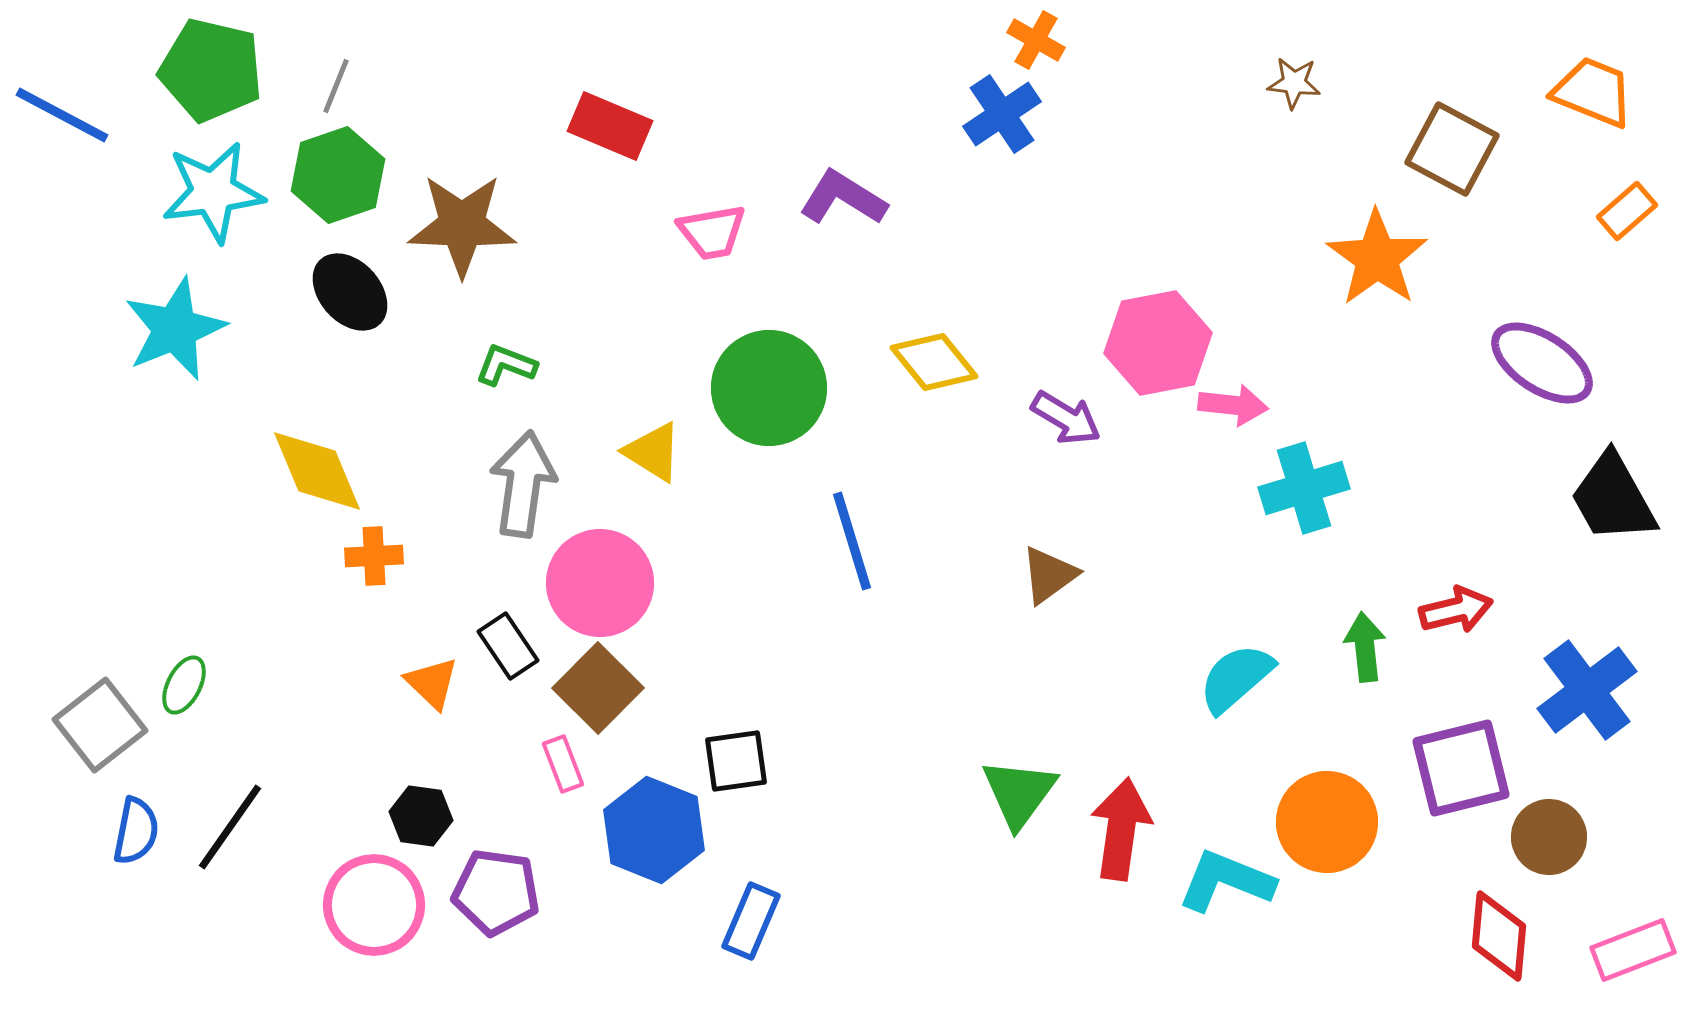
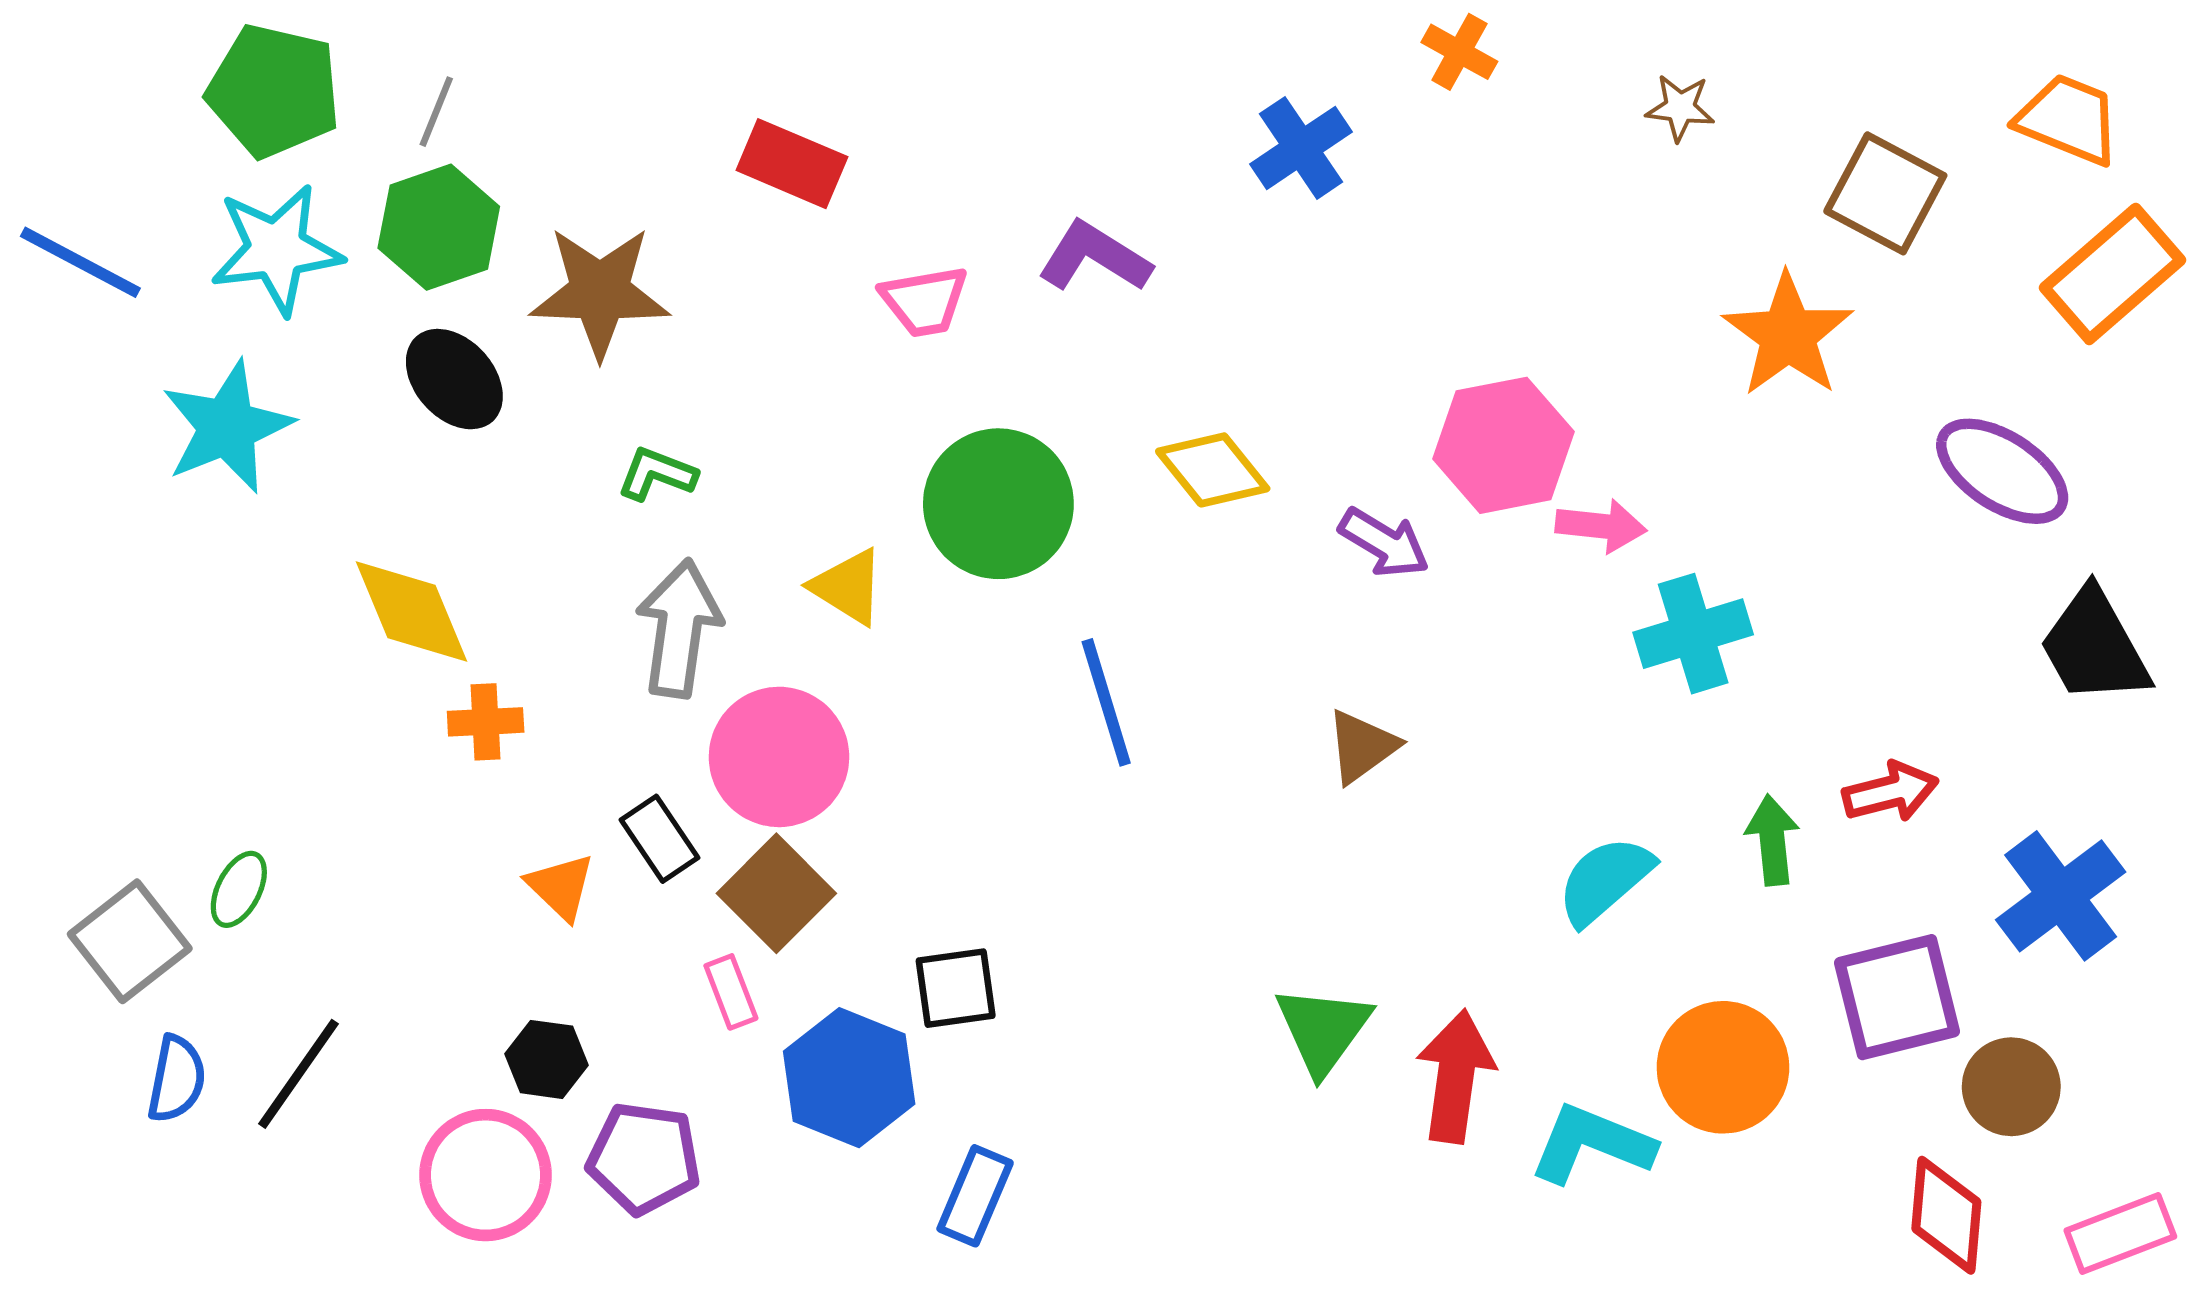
orange cross: (1036, 40) -> (1459, 52), moved
blue line: (62, 115) -> (80, 262), moved
orange rectangle: (1627, 211) -> (2113, 274), size x1.8

